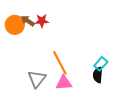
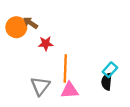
red star: (42, 21) -> (46, 44), moved
orange line: (60, 63) -> (65, 69), turned 30

